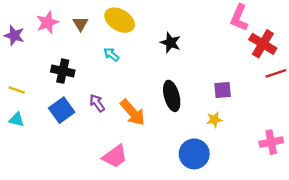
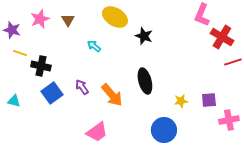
yellow ellipse: (120, 20) -> (115, 17), moved
black cross: (63, 71) -> (41, 66), moved
yellow line: (17, 90) -> (20, 53), moved
purple square: (223, 90) -> (209, 100), moved

